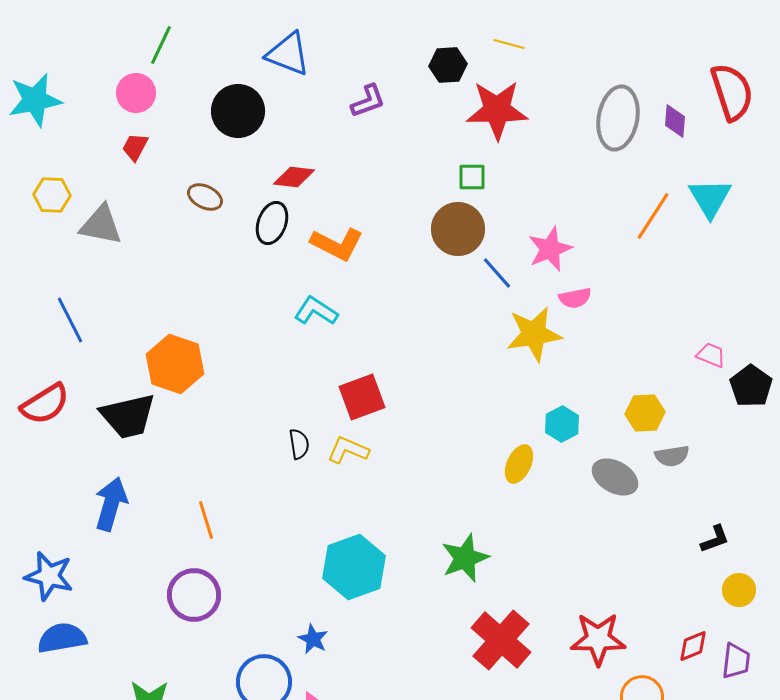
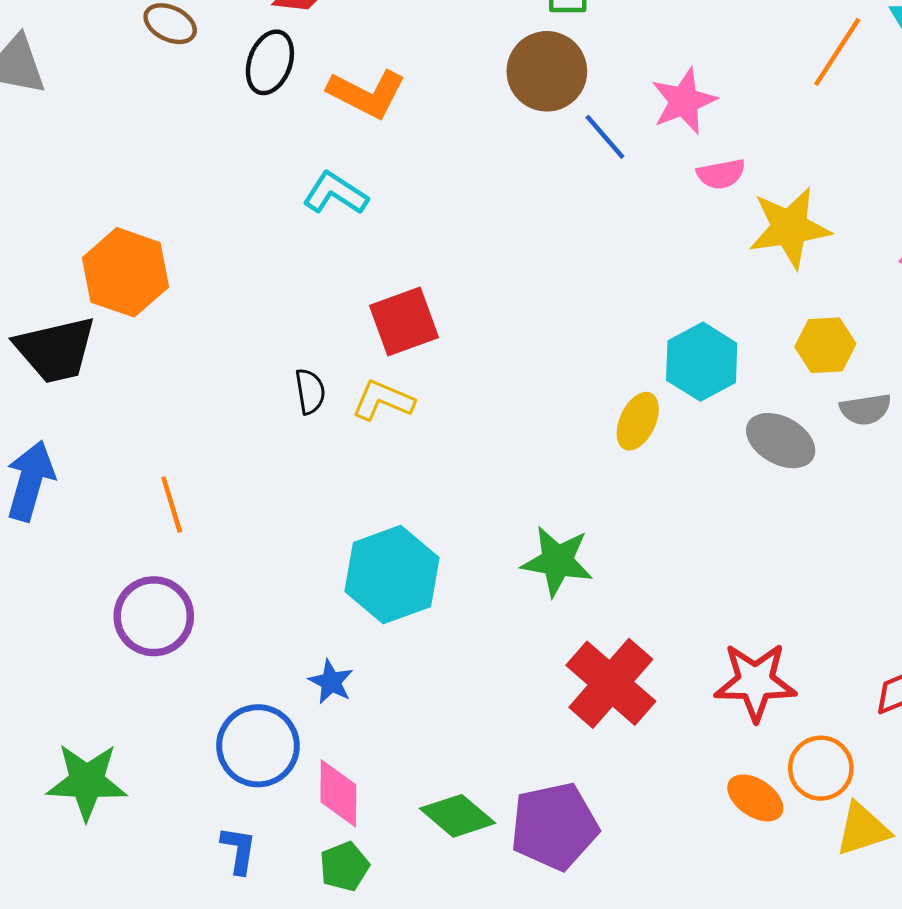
yellow star: (534, 334) -> (790, 228), moved
cyan hexagon: (562, 424) -> (702, 362), size x1.4
green star: (465, 558) -> (557, 561), turned 30

